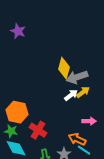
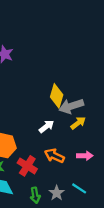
white arrow: (71, 95) -> (46, 126), moved
orange arrow: (77, 139) -> (54, 156), moved

